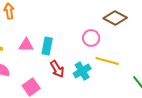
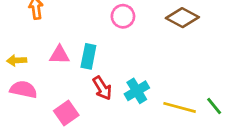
pink circle: (91, 38) -> (123, 16), moved
yellow line: (107, 61) -> (180, 107), moved

